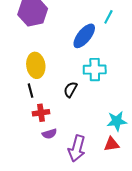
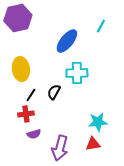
cyan line: (108, 17) -> (101, 26), moved
black line: (31, 91) -> (31, 95), moved, turned 48

